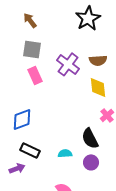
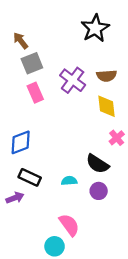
brown arrow: (30, 20) -> (21, 41), moved
gray square: (32, 49) -> (32, 63), turned -30
black semicircle: (90, 138) -> (97, 164), turned -30

